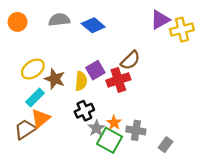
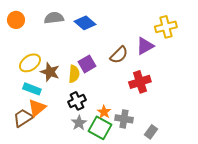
purple triangle: (160, 20) -> (145, 46), moved
red cross: (118, 80) -> (140, 82), moved
cyan rectangle: (35, 98) -> (32, 89), turned 66
gray star: (96, 128) -> (79, 123), moved

